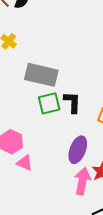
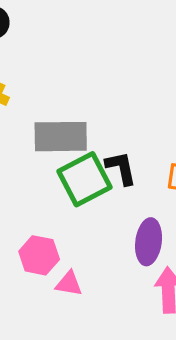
green square: (49, 103) -> (85, 179), size x1.4

